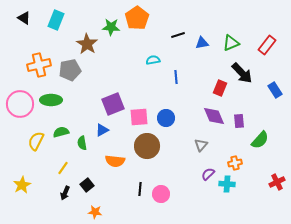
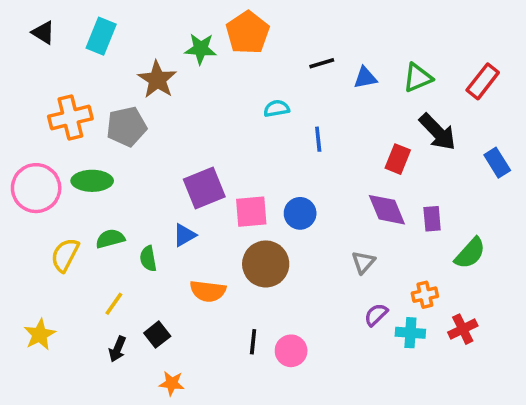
red cross: (277, 182) -> (463, 329), moved

